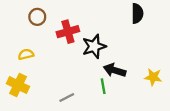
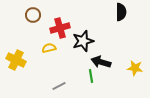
yellow semicircle: (26, 54) -> (49, 48), moved
yellow cross: (18, 85) -> (16, 60), moved

